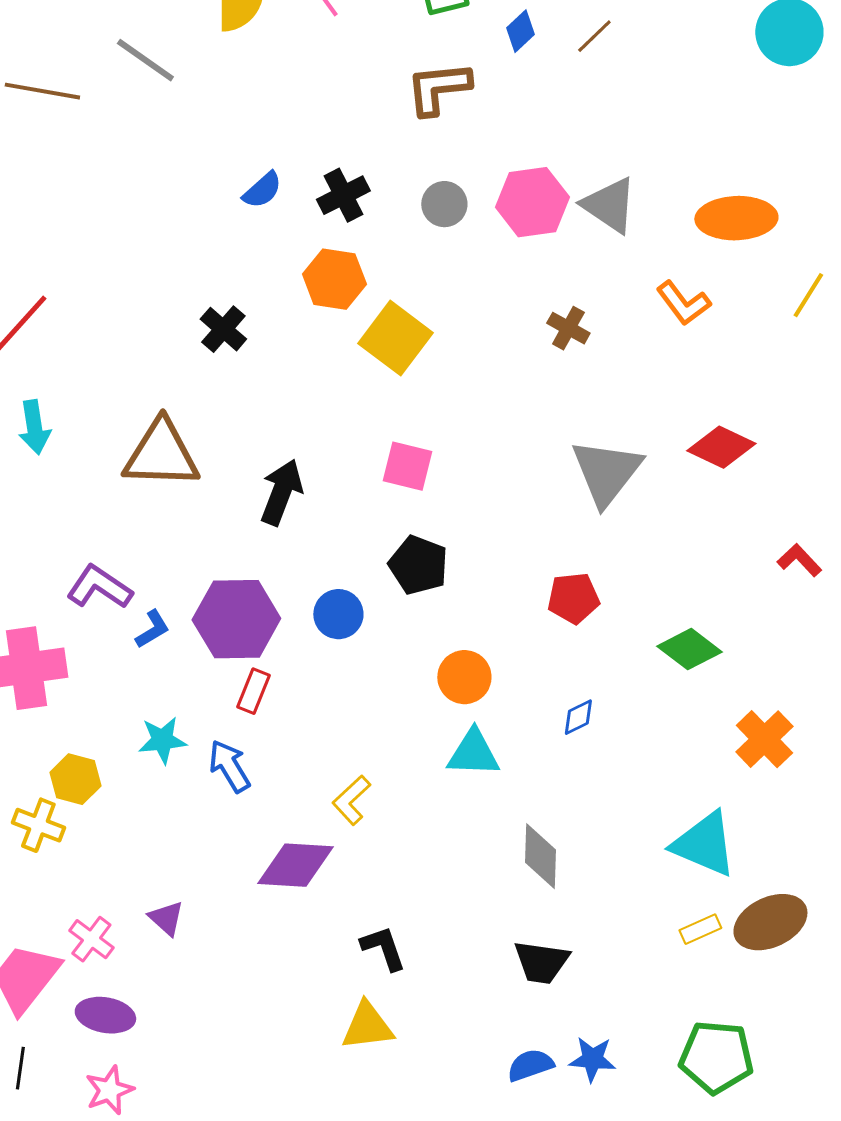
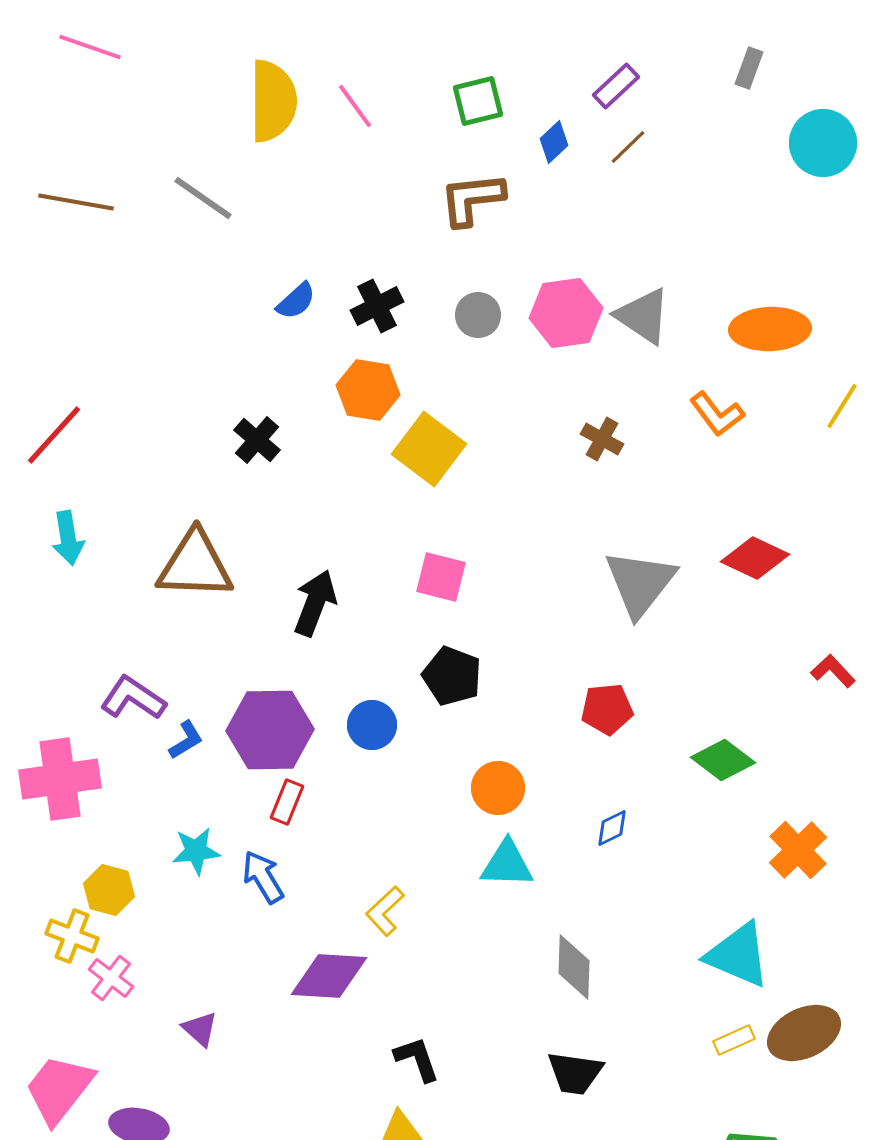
gray line: (145, 60) -> (203, 198), moved
pink cross: (91, 939) -> (111, 978), moved

